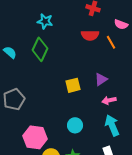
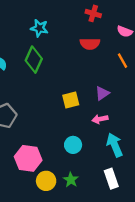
orange line: (111, 42) -> (122, 61), moved
pink arrow: (109, 100) -> (100, 119), moved

